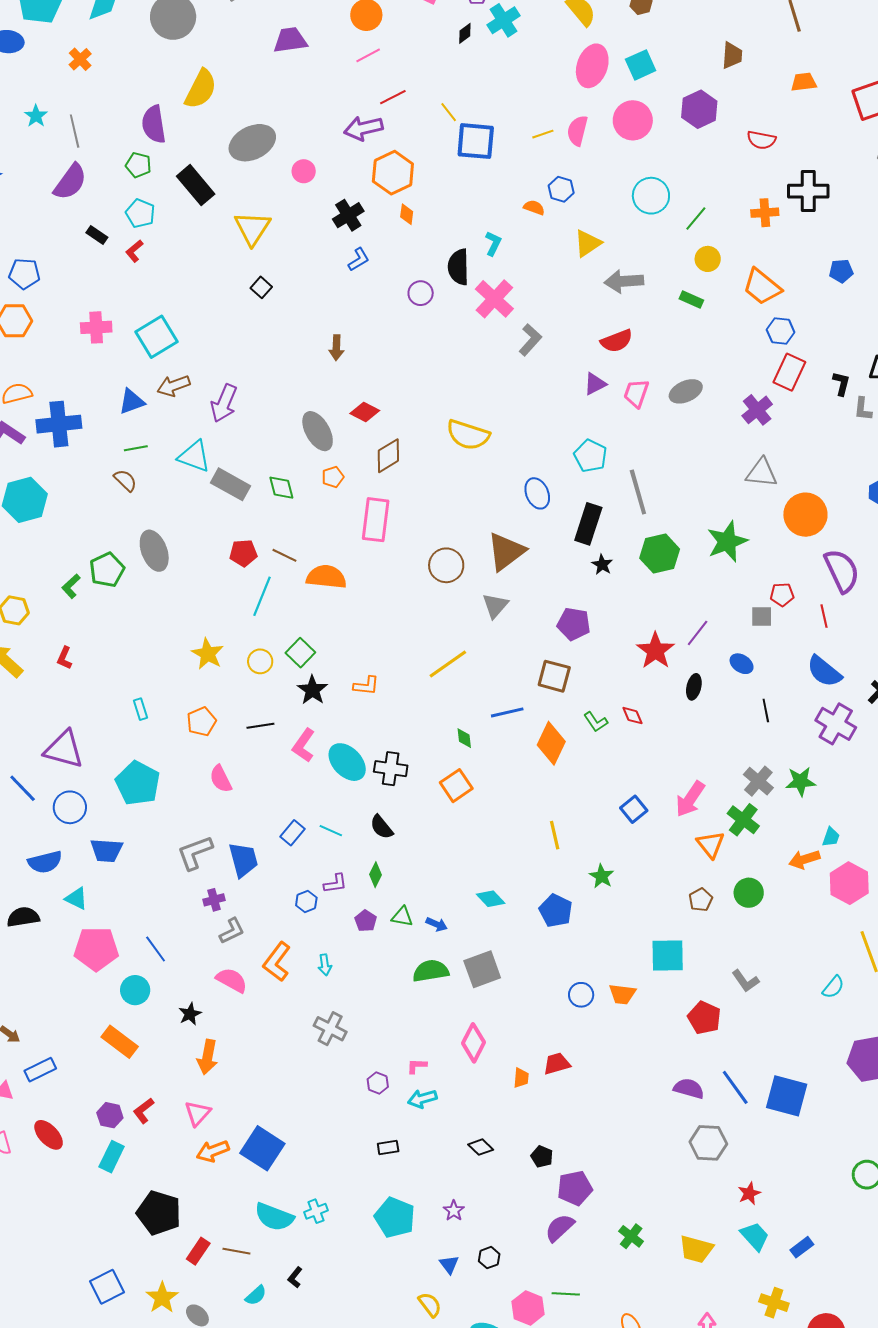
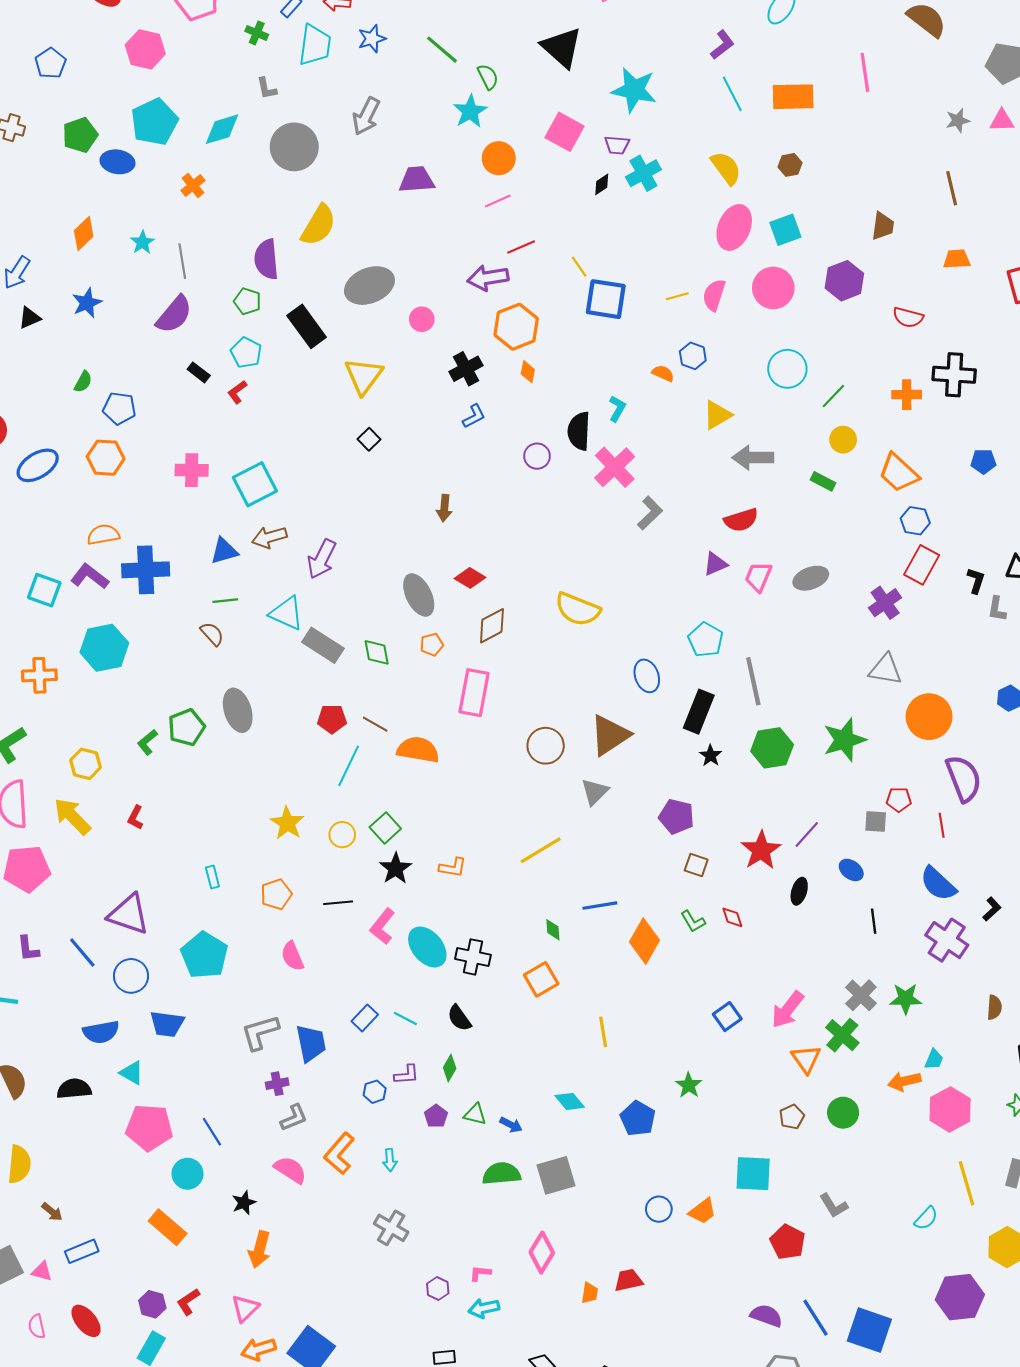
brown square: (554, 676) -> (696, 865), moved, size x0.7
yellow line: (555, 835) -> (603, 1032), moved
orange trapezoid: (622, 994) -> (703, 1211), turned -48

